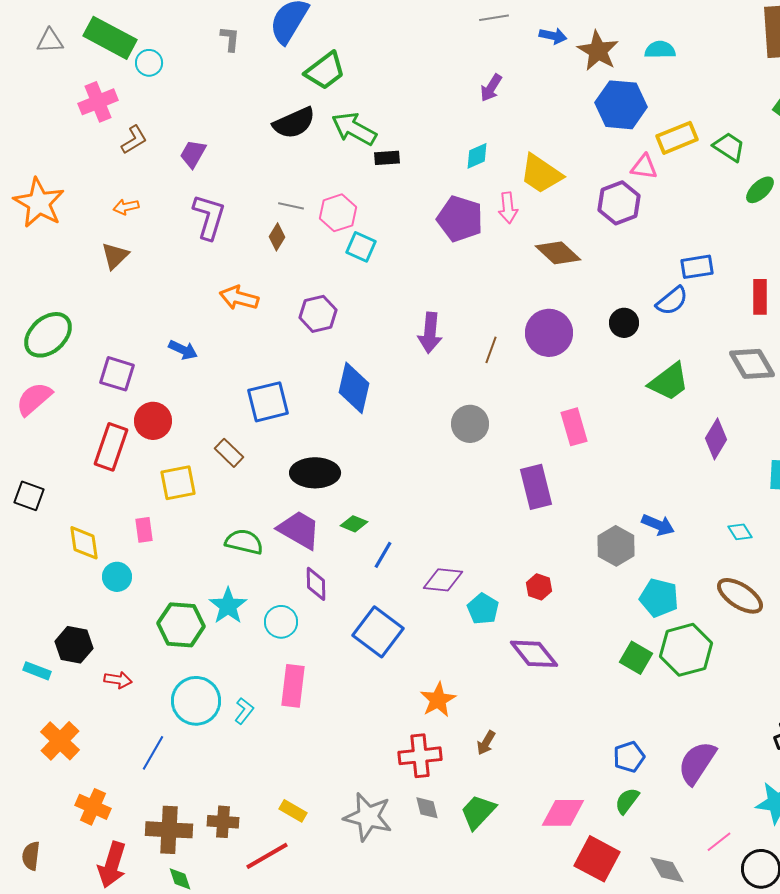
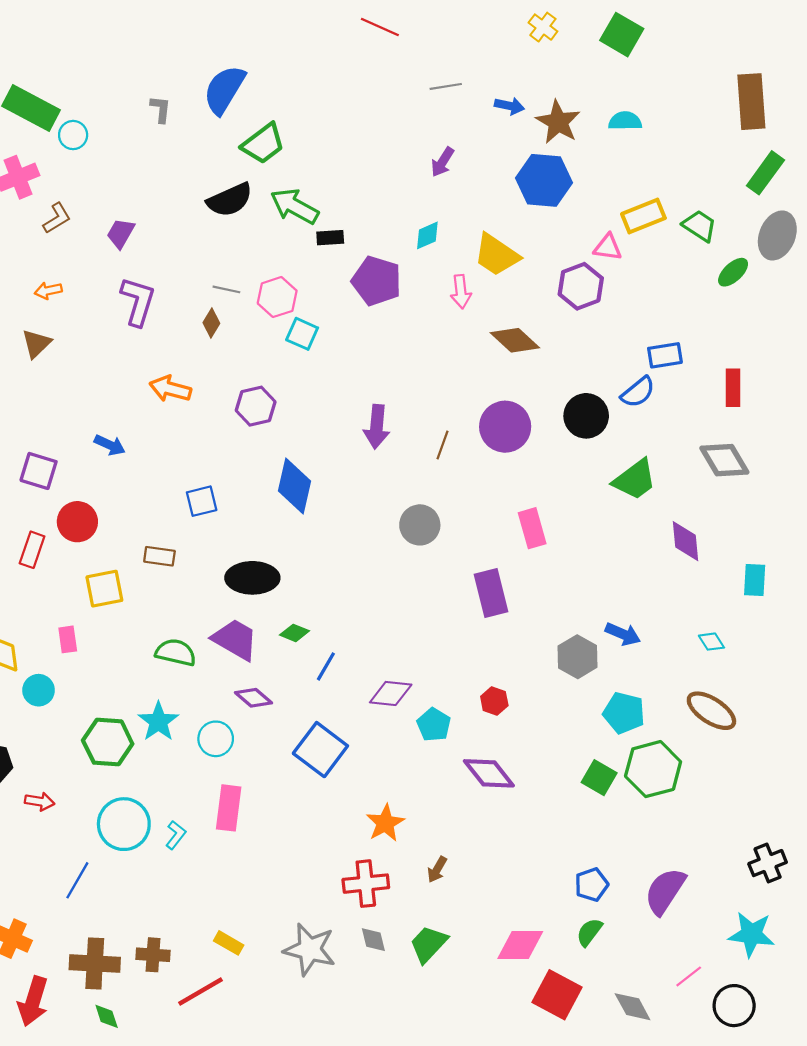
blue hexagon: (621, 105) -> (544, 180), moved
purple pentagon: (460, 219) -> (377, 281), moved
black circle: (624, 323) -> (586, 416), size x1.4
blue square: (268, 402) -> (202, 501), size x0.7
purple diamond: (716, 439) -> (686, 541), turned -36
red rectangle: (111, 447) -> (32, 550), size x0.7
brown rectangle: (229, 453) -> (159, 556), turned -36
purple diamond: (316, 584) -> (253, 698), turned -48

